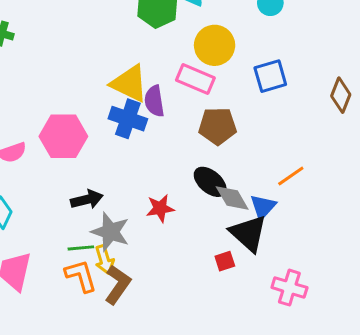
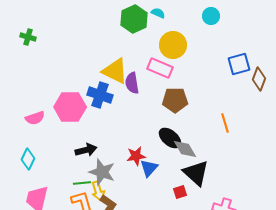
blue square: (270, 76) -> (239, 64), moved
blue cross: (128, 119) -> (100, 95), moved
orange line: (291, 176) -> (225, 123), moved, turned -72
blue triangle: (263, 207) -> (149, 168), moved

